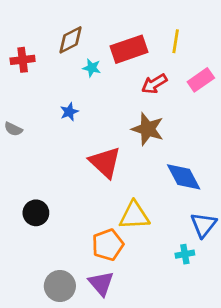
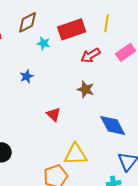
brown star: (148, 129) -> (86, 89), size x0.7
red triangle: (105, 162) -> (54, 114), size x0.6

